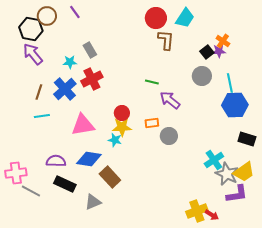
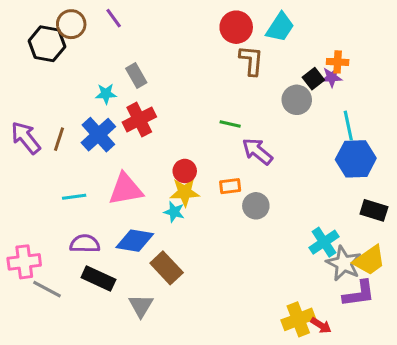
orange cross: (223, 41) -> (338, 62), turned -32
purple arrow: (33, 54) -> (26, 138), moved
gray circle: (202, 76) -> (297, 100), moved
cyan line: (42, 116) -> (74, 197), moved
gray triangle: (93, 202) -> (141, 306), turned -36

